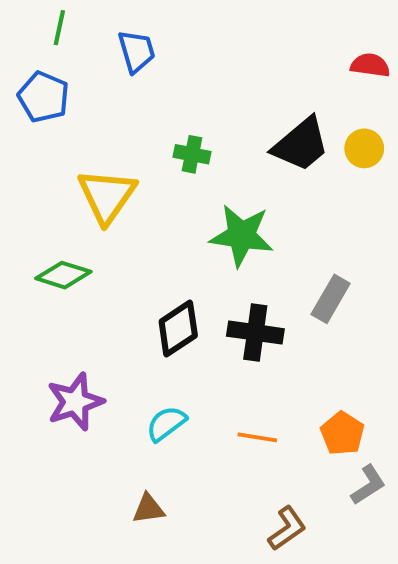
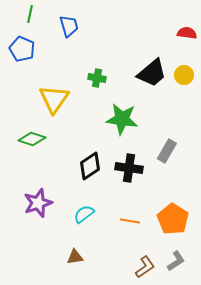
orange pentagon: (342, 433) -> (173, 219), size x1.4
gray L-shape: (368, 485) -> (176, 261), moved

